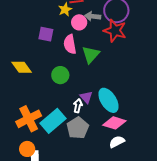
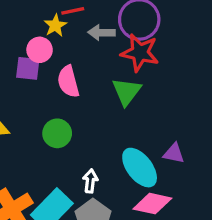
pink circle: (79, 22) -> (40, 50), moved
green triangle: (91, 55) -> (127, 92), moved
purple triangle: (86, 97) -> (174, 153), moved, turned -32

